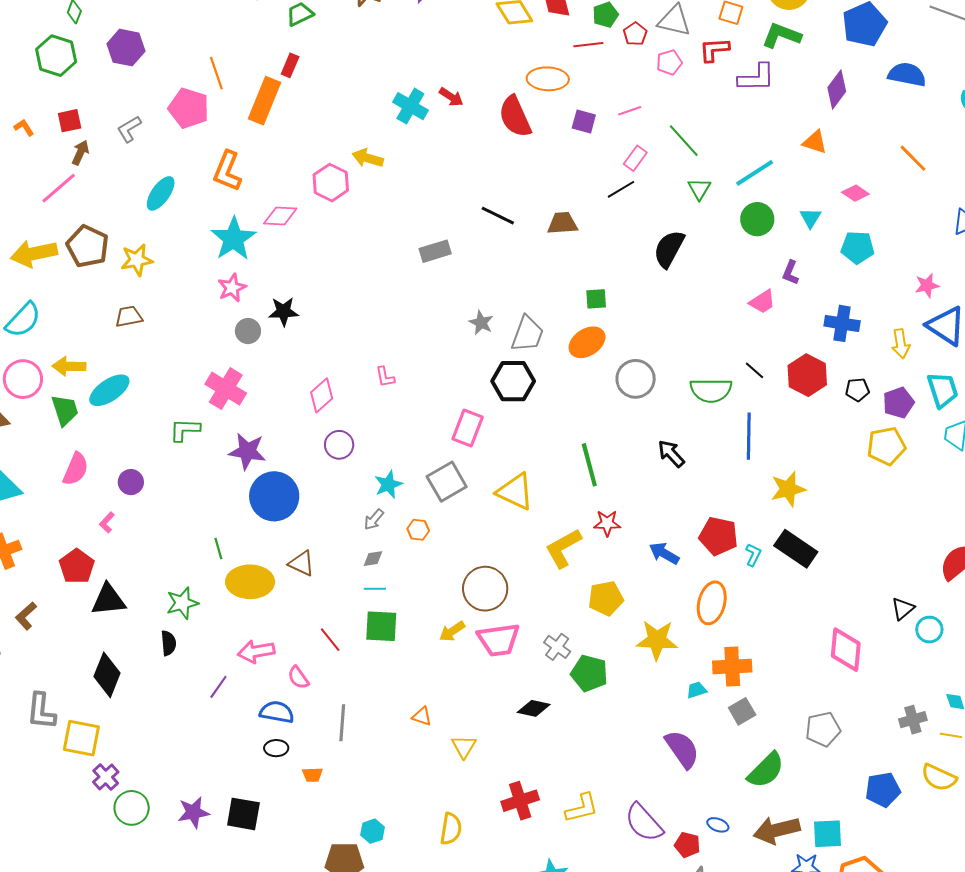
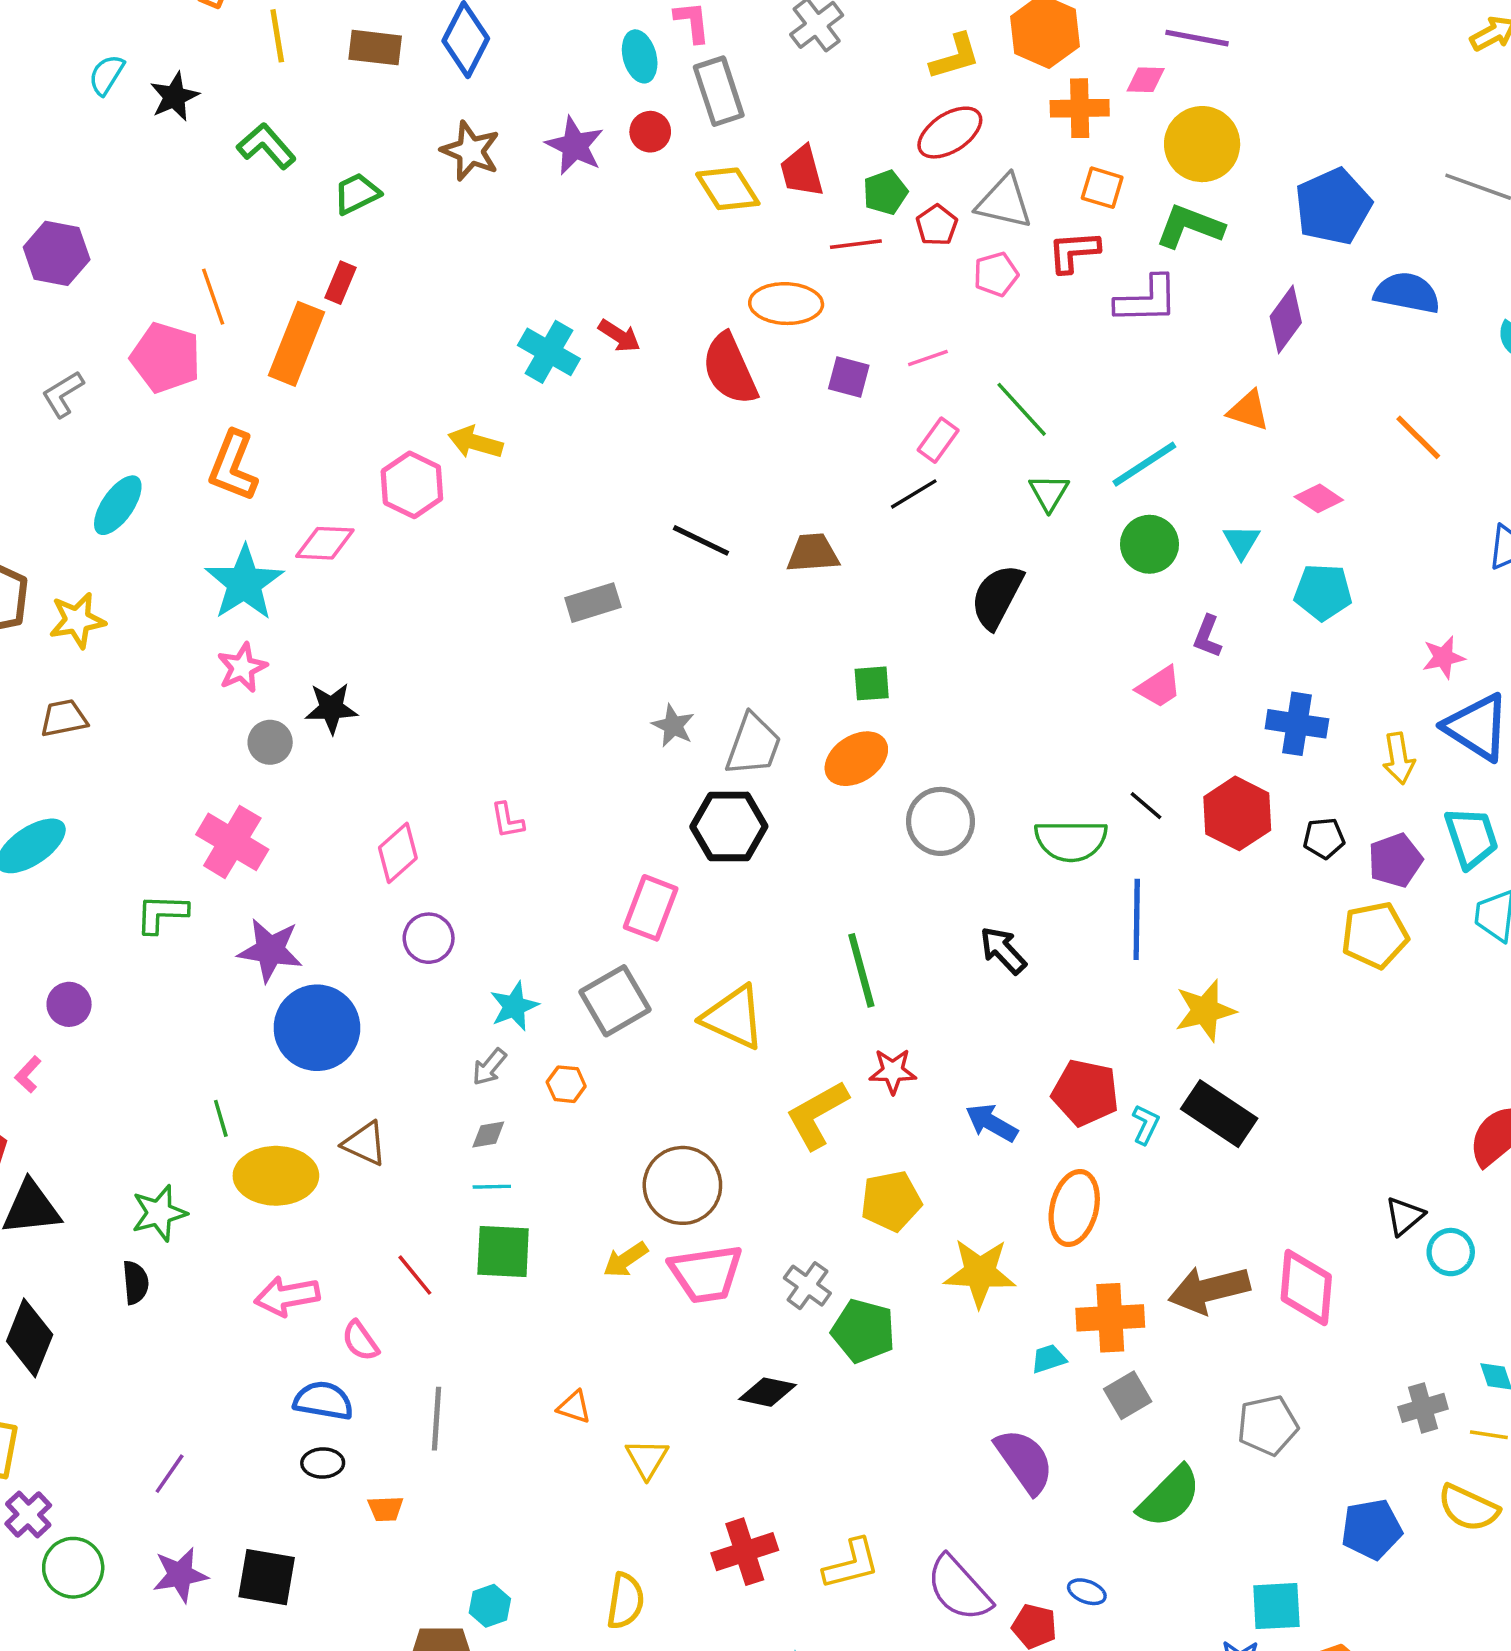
purple line: (218, 687) -> (170, 1474), moved
brown arrow: (777, 830) -> (1209, 1290), moved

